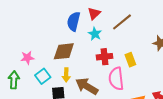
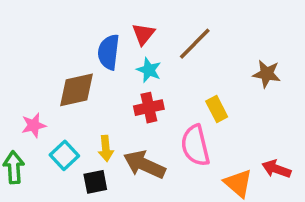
brown diamond: (64, 51) -> (76, 90), moved
red cross: (104, 57) -> (149, 108), moved

